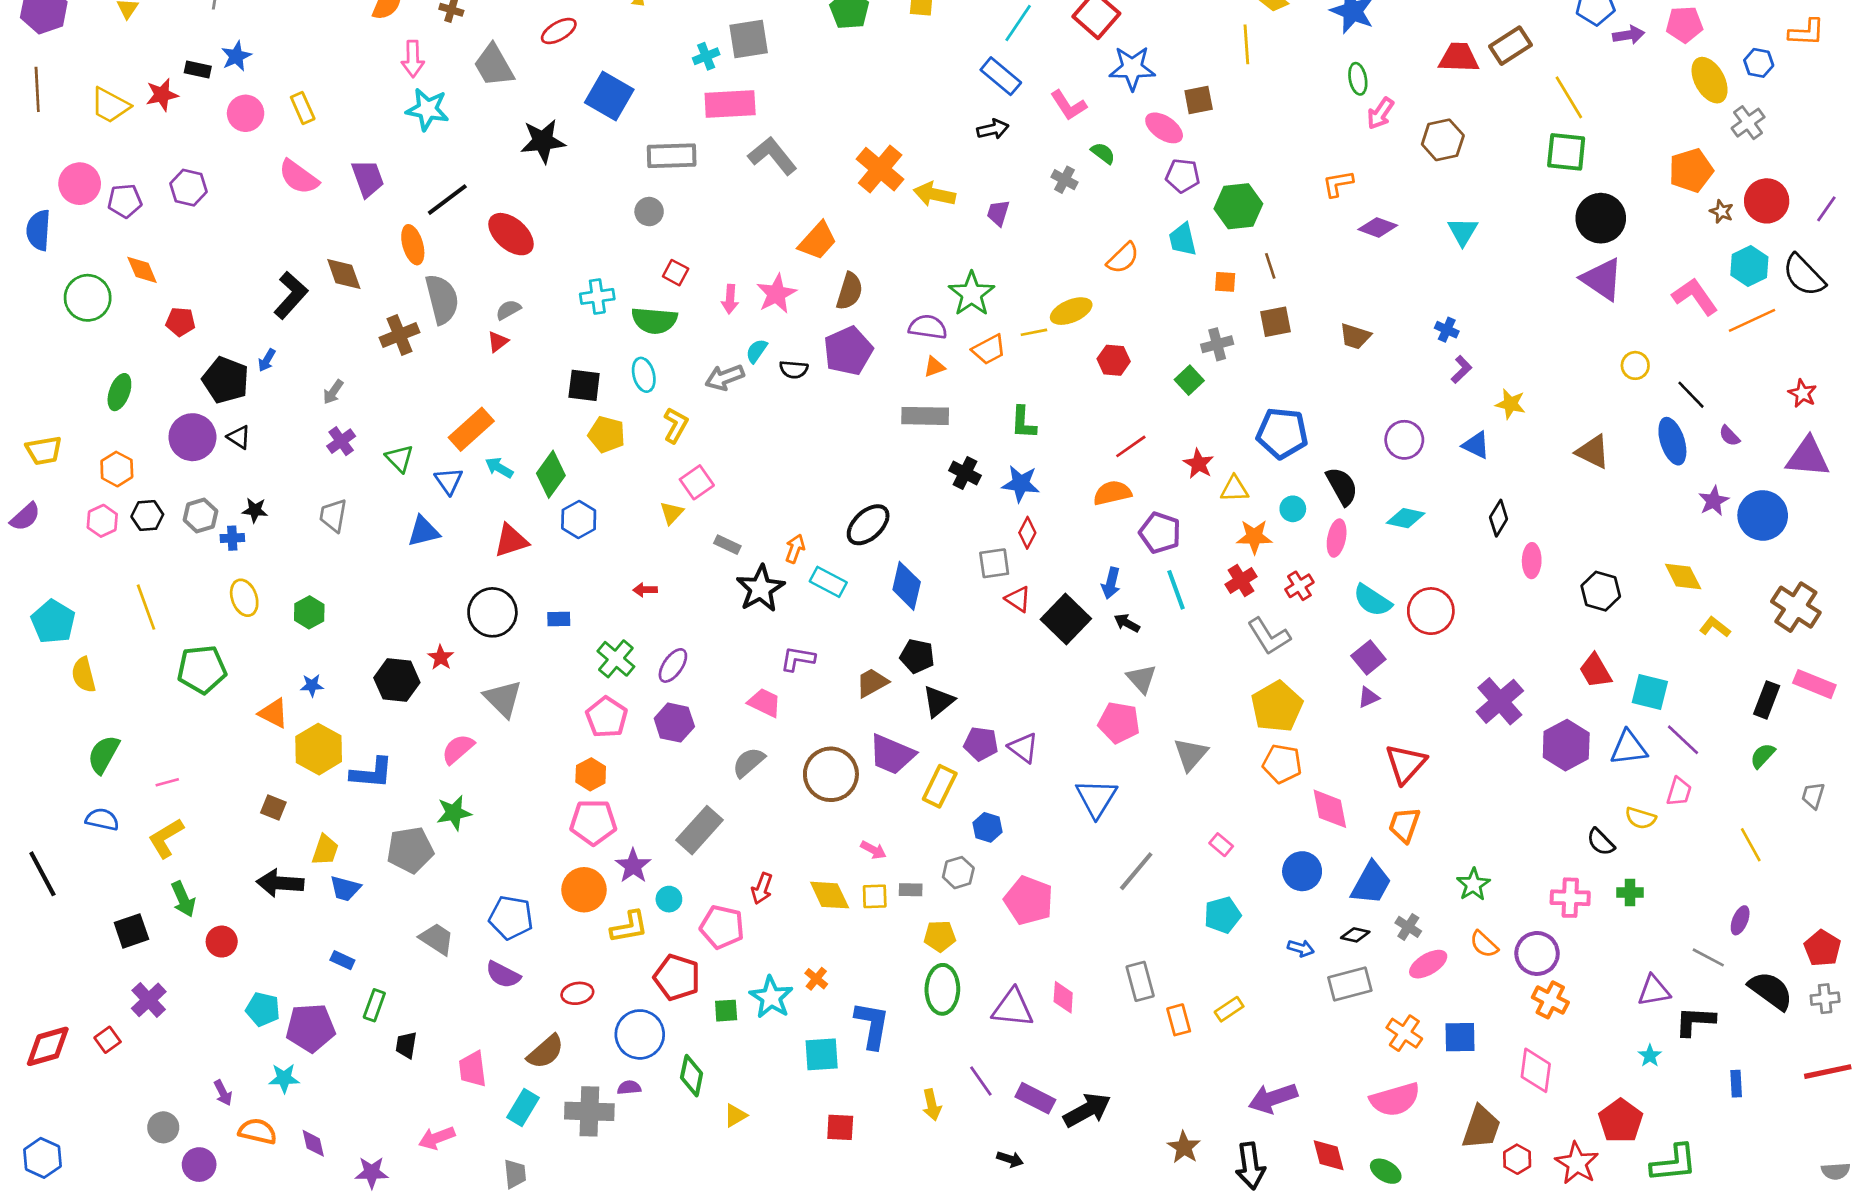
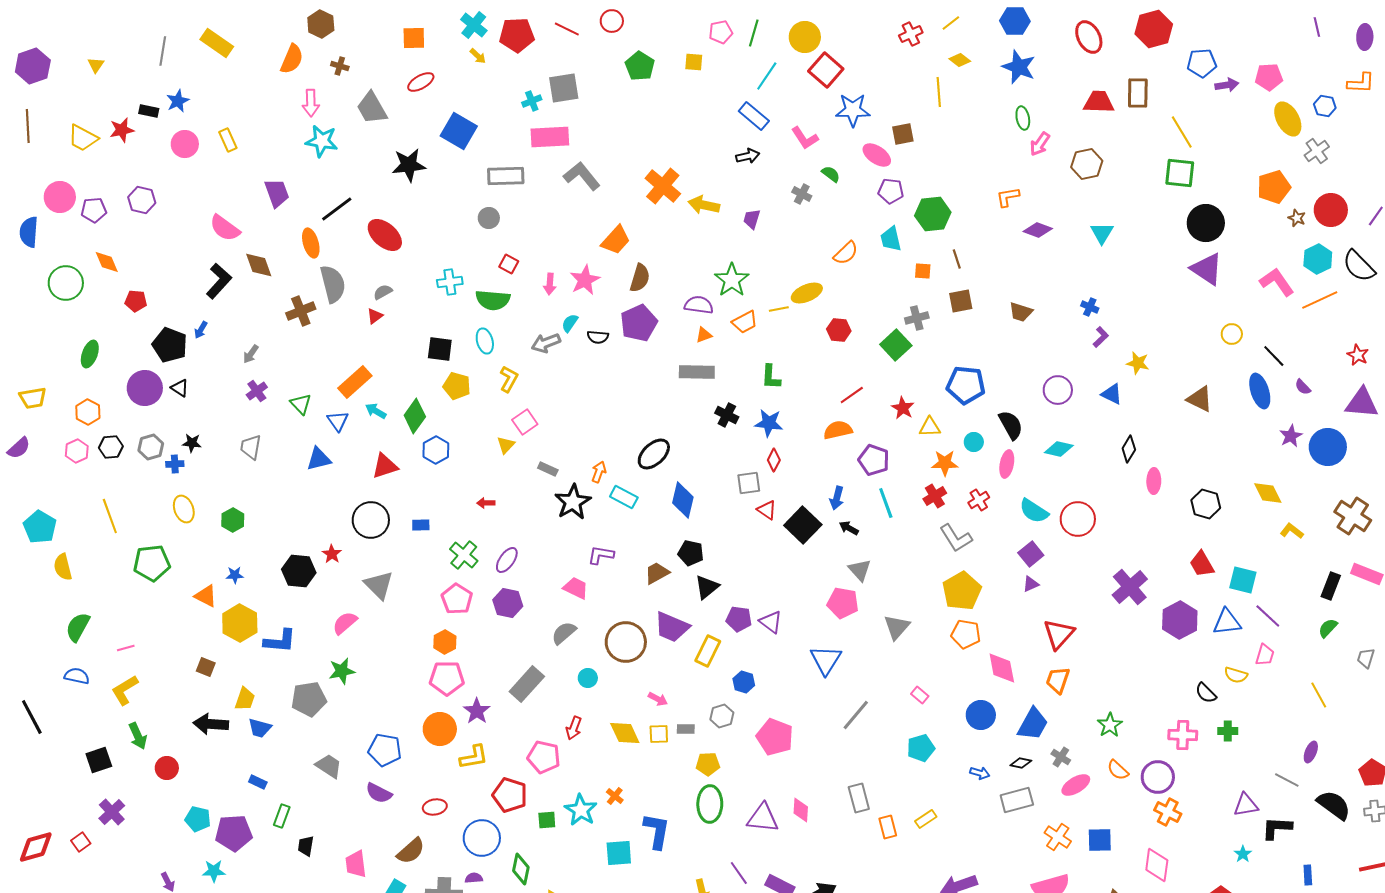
brown rectangle: (1510, 46) -> (1138, 93), turned -56
pink semicircle: (299, 177) -> (225, 228), moved
green square: (1189, 380) -> (896, 345), size x1.4
cyan circle: (669, 899) -> (588, 678), moved

